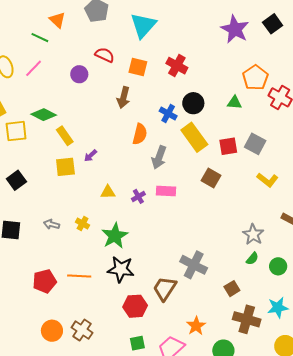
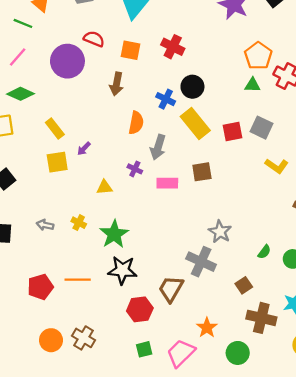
purple circle: (79, 74) -> (67, 61), size x1.8
green triangle: (234, 103) -> (252, 85), moved
green diamond: (44, 115) -> (21, 94), moved
brown square: (211, 178) -> (202, 172), moved, turned -36
purple cross: (138, 196) -> (135, 169), moved, turned -32
gray star: (253, 234) -> (220, 232), moved

